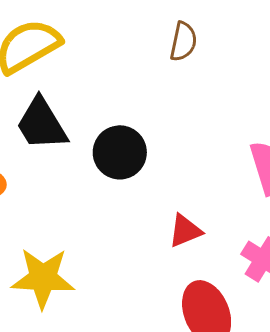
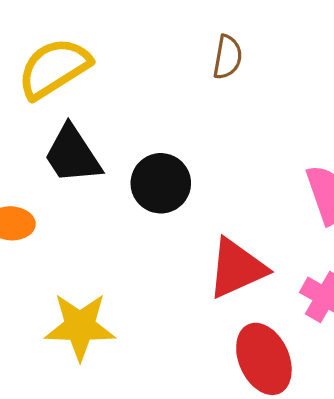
red triangle: (185, 231) -> (237, 268), size x1.6

